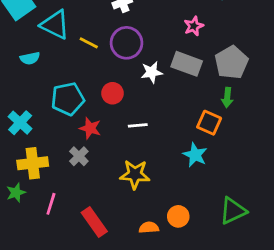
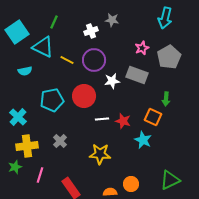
gray pentagon: (231, 62) -> (169, 57), moved
red circle: (112, 93) -> (84, 96), size x1.5
red star: (90, 128) -> (123, 121), moved

